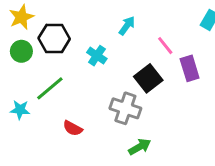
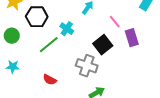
green circle: (21, 51) -> (12, 36), moved
green line: (50, 88) -> (49, 45), moved

